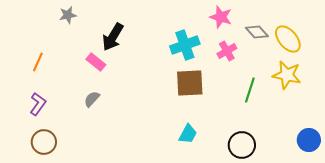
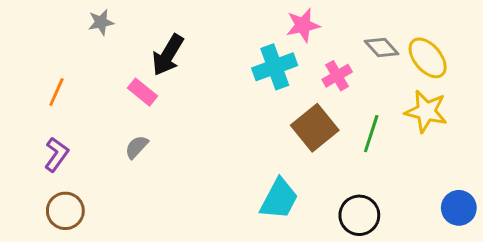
pink star: (221, 17) -> (303, 25), moved, turned -30
brown square: (190, 83) -> (315, 128), moved, turned -36
cyan trapezoid: (188, 134) -> (279, 199), size x1.4

